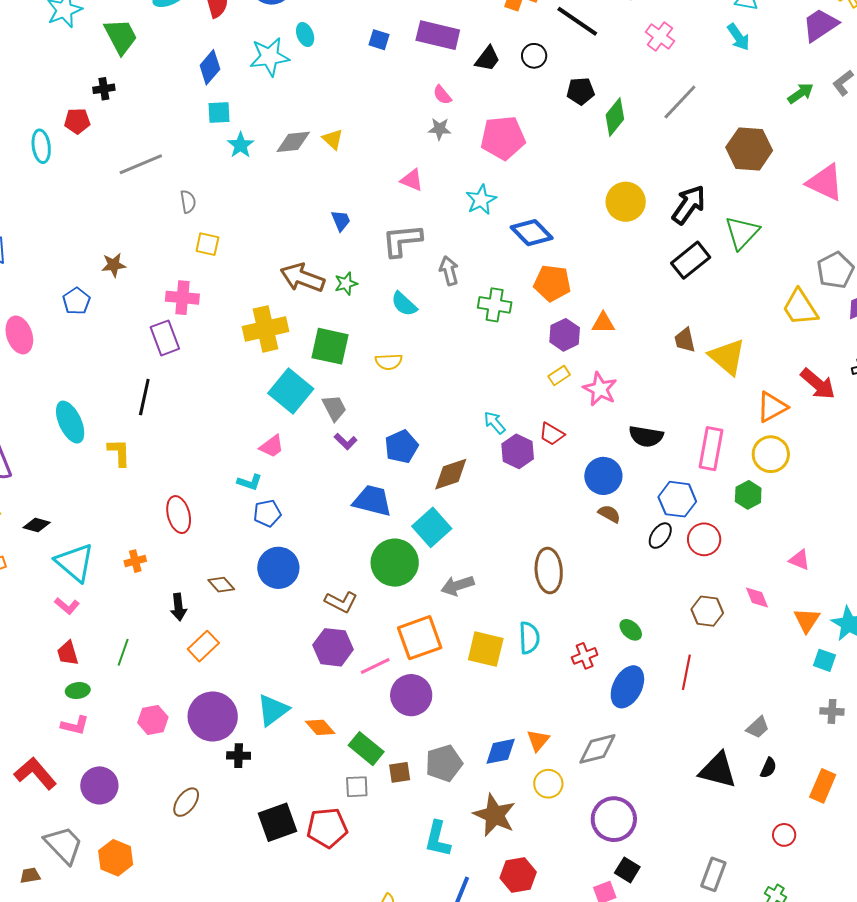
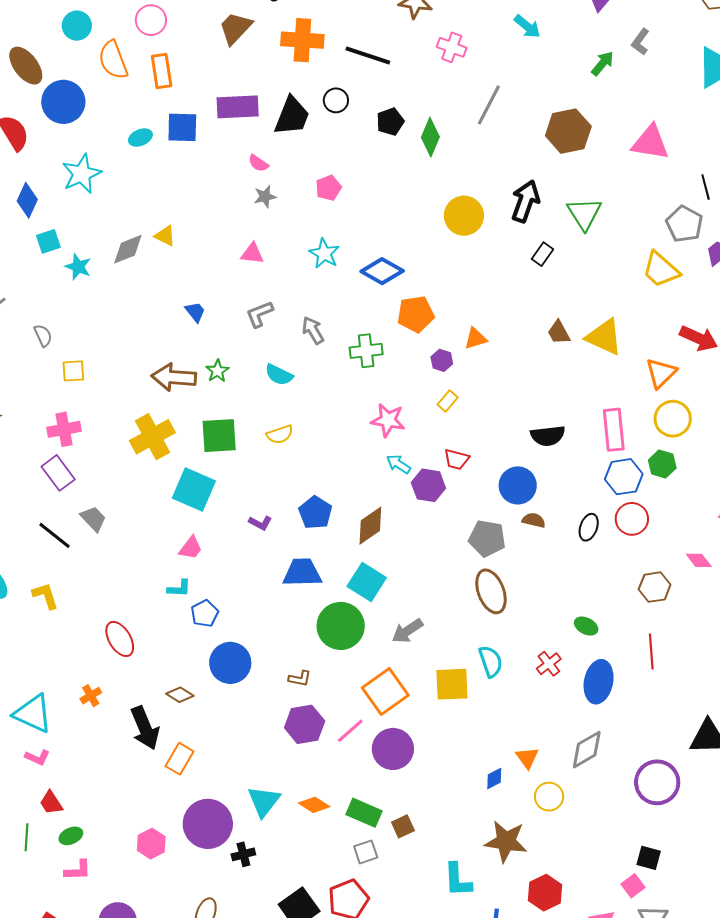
cyan ellipse: (305, 35) -> (140, 138), moved, turned -75
blue square: (379, 40) -> (182, 127), size x1.6
black trapezoid: (488, 59) -> (292, 116), size x1.5
pink pentagon: (503, 138) -> (328, 188), size x0.6
gray L-shape: (402, 240) -> (260, 314), size x0.7
black rectangle: (691, 260) -> (542, 254), size x0.6
purple hexagon: (565, 335) -> (442, 360), size x0.7
pink star: (600, 389) -> (388, 420), moved
black line: (144, 397) -> (55, 535), turned -48
gray trapezoid: (334, 408) -> (93, 519), moved
blue hexagon: (677, 499) -> (624, 477), moved
brown L-shape: (341, 602) -> (300, 678), size x0.7
black arrow: (178, 607) -> (145, 728), size x1.6
green line: (123, 652) -> (26, 837), moved
blue diamond: (501, 751) -> (494, 778), size x0.7
gray pentagon: (444, 763) -> (487, 538), moved, turned -30
purple circle: (614, 819) -> (657, 782), moved

